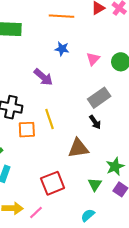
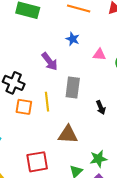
pink triangle: (93, 59) -> (99, 55), turned 40
gray rectangle: (99, 98) -> (73, 88), moved, turned -60
black arrow: (95, 122) -> (101, 107), moved

